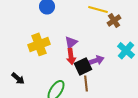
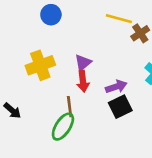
black square: (83, 66) -> (120, 107), moved
brown line: (86, 83) -> (70, 107), moved

